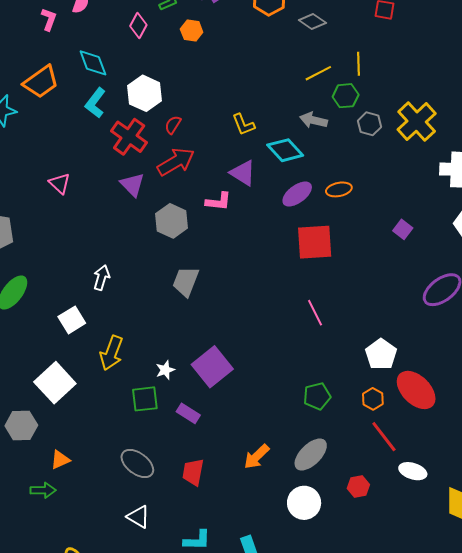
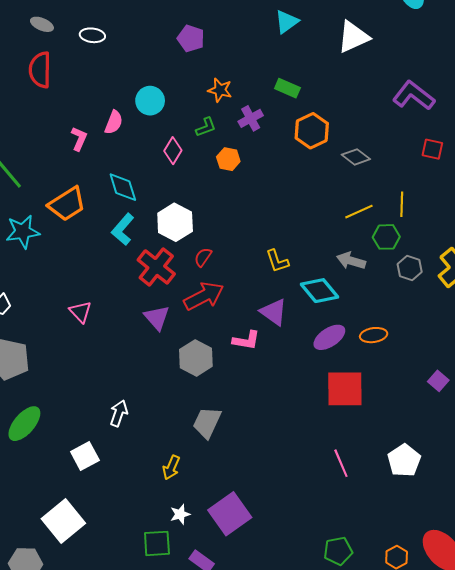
yellow arrow: (112, 353) -> (171, 467), moved, size x0.7
white pentagon: (381, 354) -> (404, 461), moved

